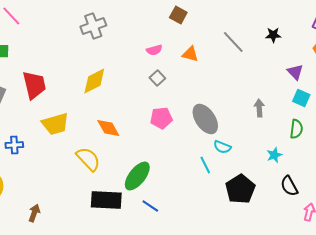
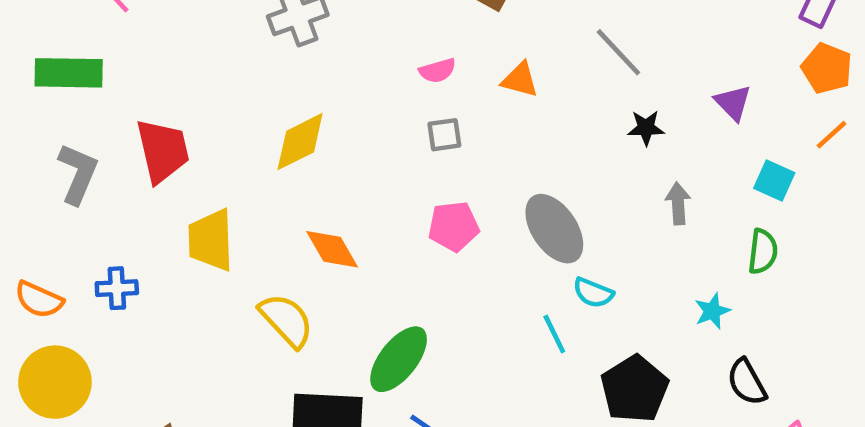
black star: (273, 35) -> (646, 128), moved
purple triangle: (295, 72) -> (733, 103), moved
gray square: (157, 78) -> (444, 135), turned 35
yellow trapezoid: (55, 124) -> (211, 240), turned 104

